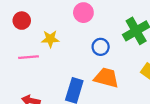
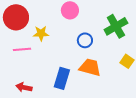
red circle: (22, 21) -> (16, 17), size x1.6

